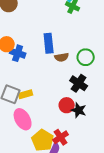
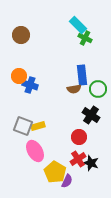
blue rectangle: (49, 43) -> (82, 75), moved
black star: (79, 110) -> (91, 163), moved
red cross: (61, 137) -> (78, 159), moved

